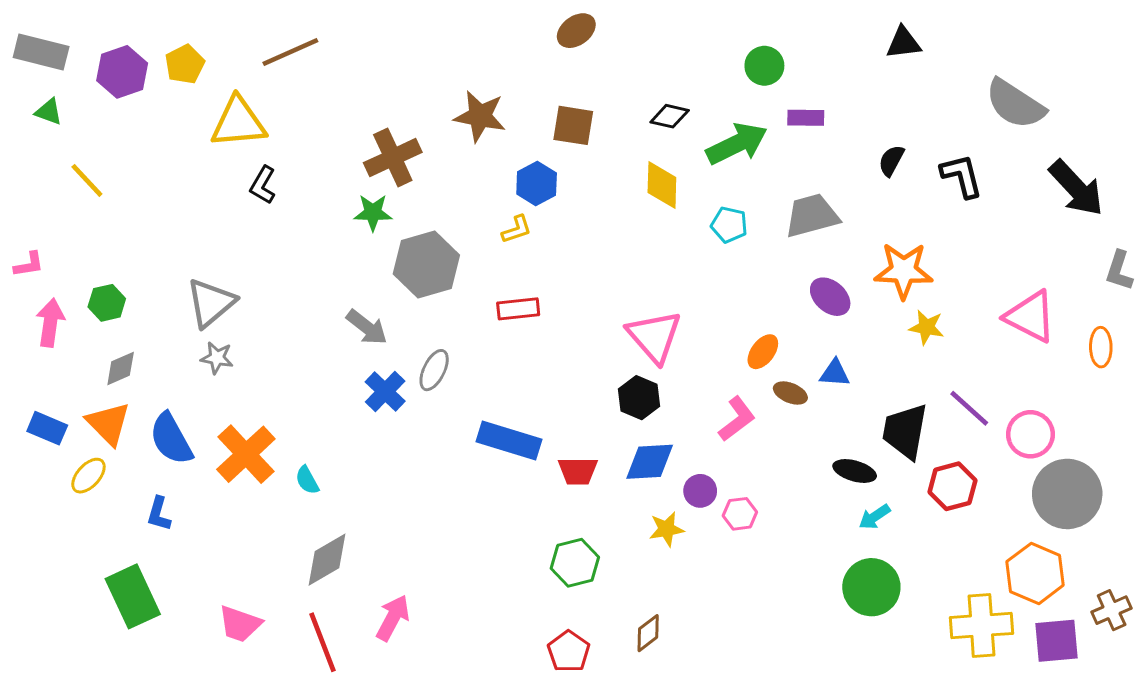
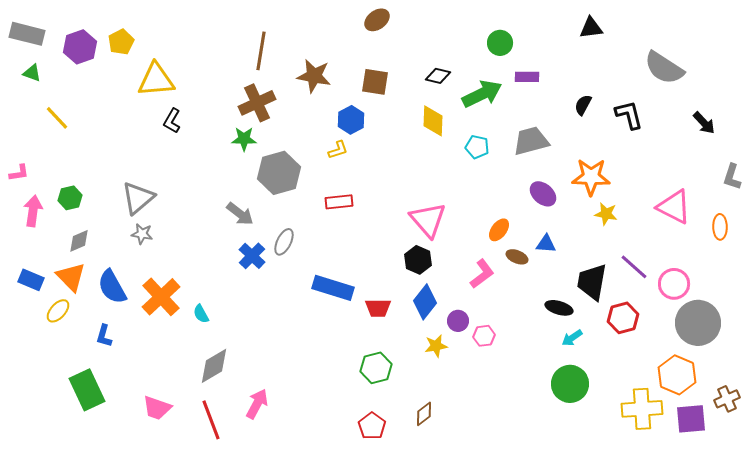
brown line: (290, 52) -> (261, 51), moved, turned -57
black arrow: (1076, 188) -> (704, 123), size x0.6
blue diamond: (650, 462) -> (425, 302), turned -48

